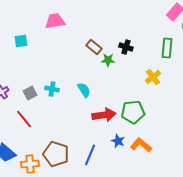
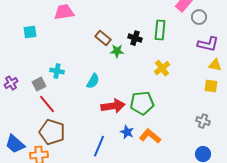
green rectangle: (167, 48) -> (160, 30), moved
cyan cross: (52, 89) -> (57, 71), moved
cyan semicircle: (84, 90) -> (93, 81), turned 63
red line: (24, 119) -> (47, 104), moved
brown pentagon: (56, 154) -> (52, 132), moved

